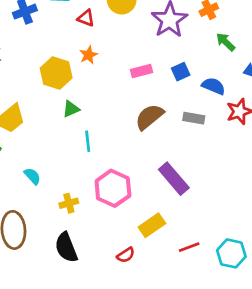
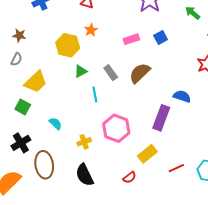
blue semicircle: (213, 86) -> (182, 96), moved
gray rectangle: (194, 118) -> (111, 73), moved, turned 49
purple rectangle: (174, 179) -> (161, 118), turned 65

